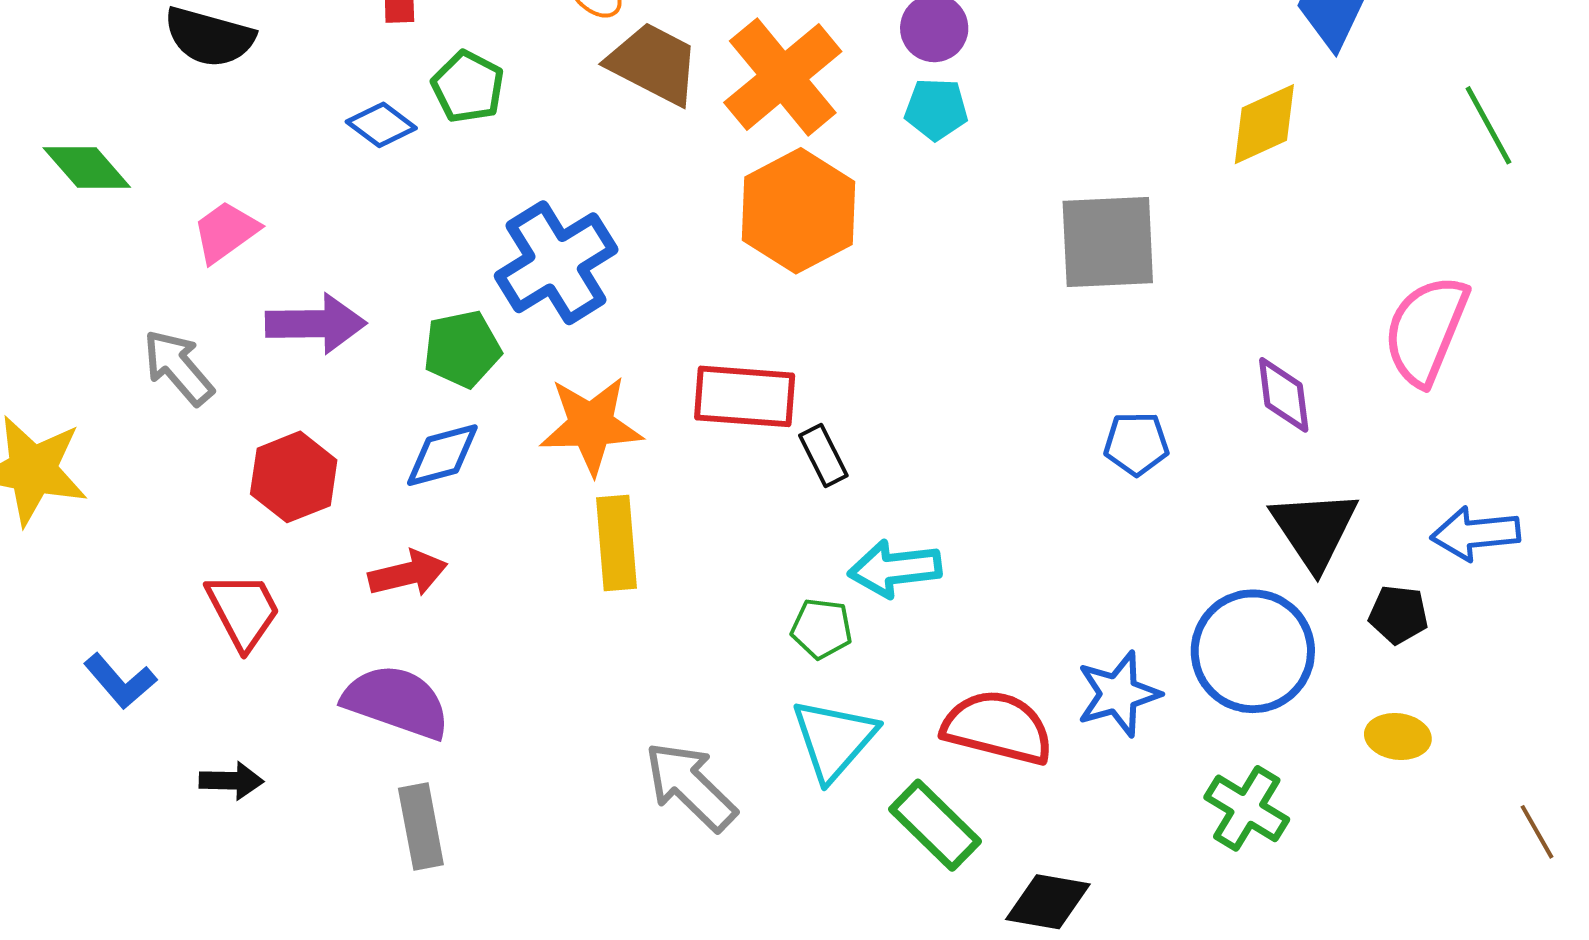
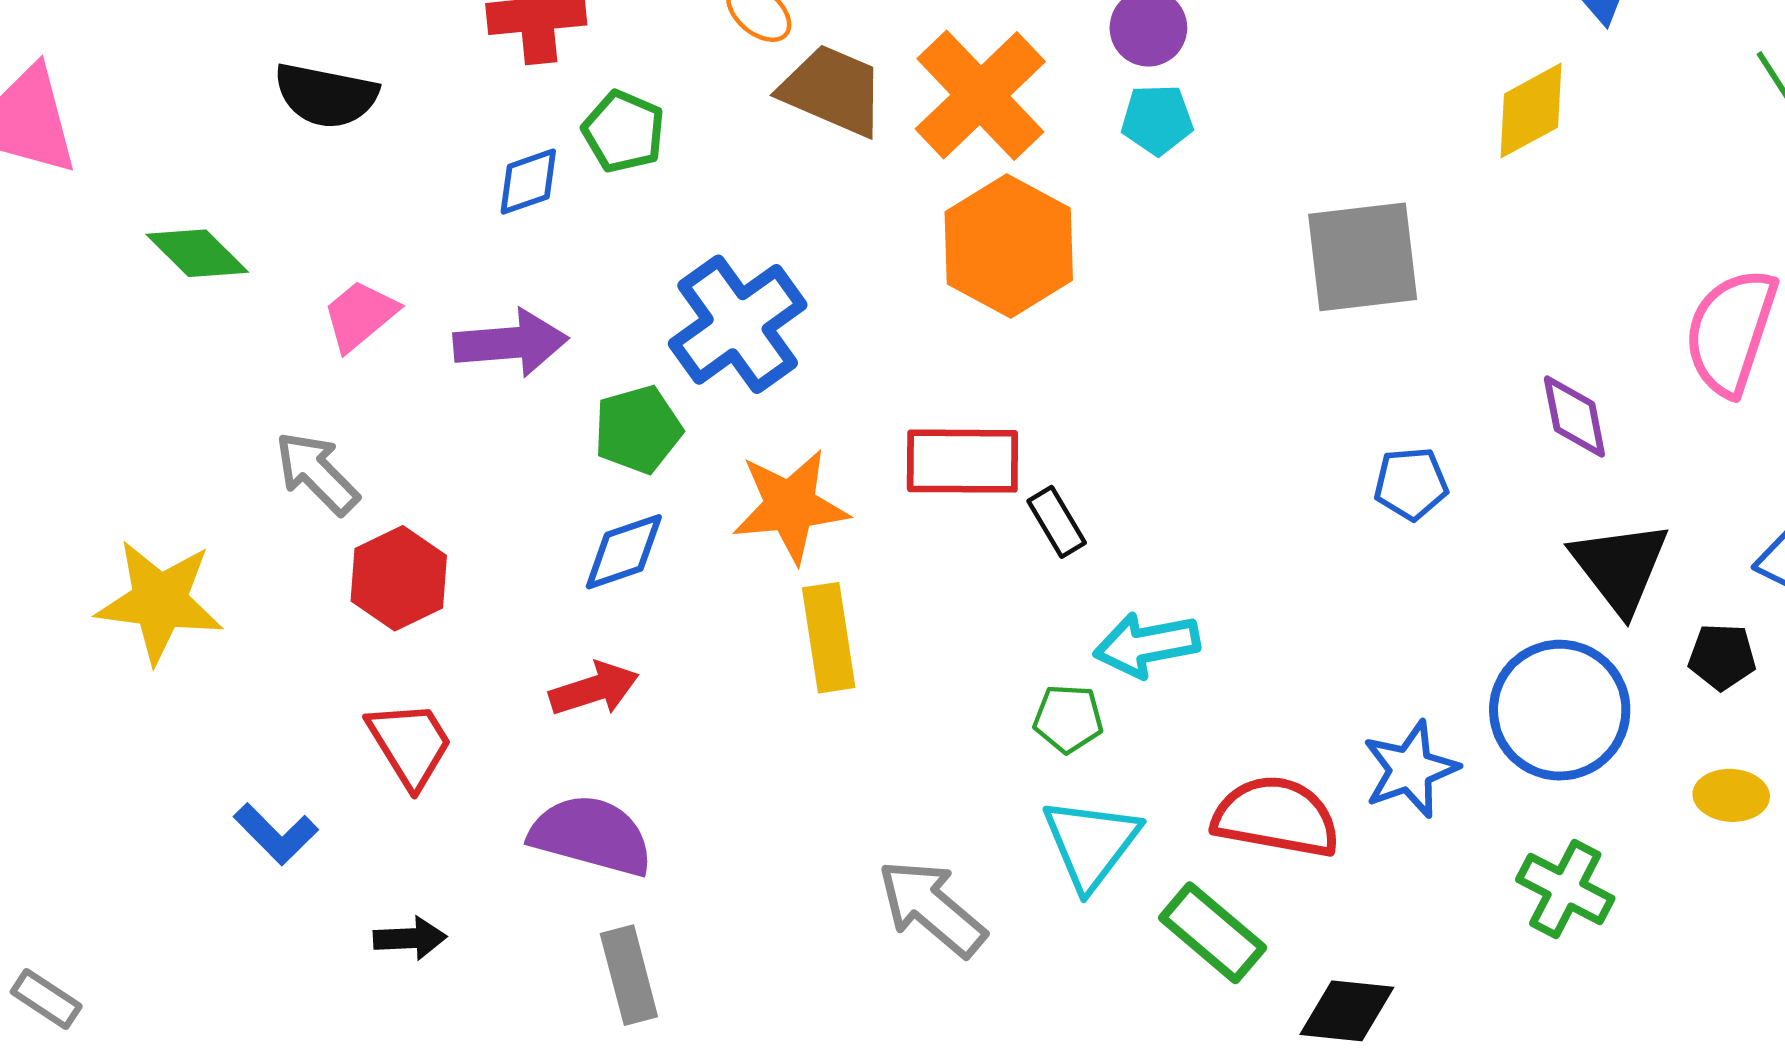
blue diamond: (381, 125) -> (528, 182), turned -52
purple arrow: (316, 324) -> (511, 343), moved
red hexagon: (294, 477) -> (399, 578), moved

